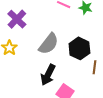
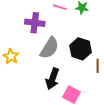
purple cross: (17, 19) -> (35, 23), moved, turned -30

